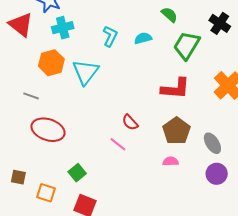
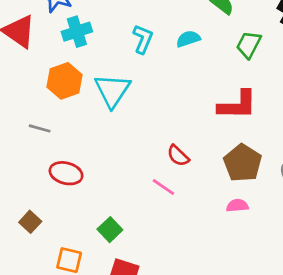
green trapezoid: (187, 45) -> (249, 45), size x0.7
red ellipse: (48, 130) -> (66, 173), size x0.7
brown square: (18, 177) -> (30, 222), moved, turned 35

